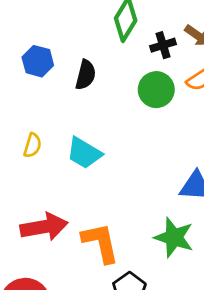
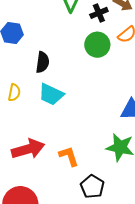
black semicircle: (86, 75) -> (42, 62), moved
orange L-shape: (100, 243) -> (69, 156), size x0.7

